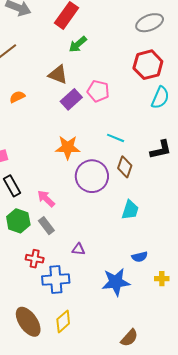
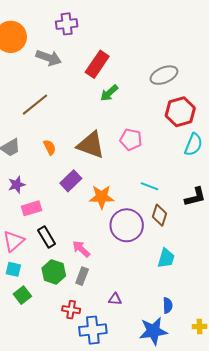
gray ellipse: (150, 23) -> (164, 75), moved
brown triangle: (58, 74) -> (91, 145), moved, size x1.4
orange semicircle: (17, 97) -> (50, 147), turned 91
purple rectangle: (71, 99) -> (71, 181), moved
gray rectangle: (46, 226) -> (82, 276), turned 60
blue semicircle: (140, 257) -> (168, 305), moved, turned -77

